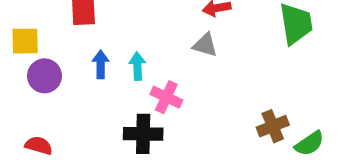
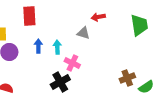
gray triangle: (205, 45) -> (83, 33), moved
black cross: (143, 134) -> (60, 82), turned -30

